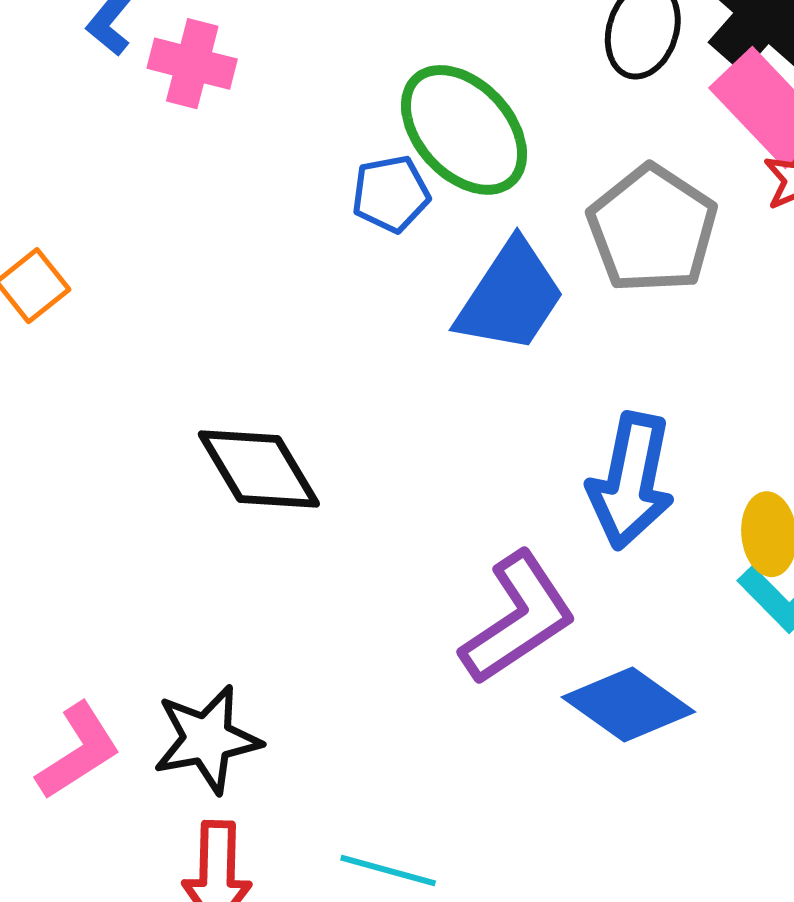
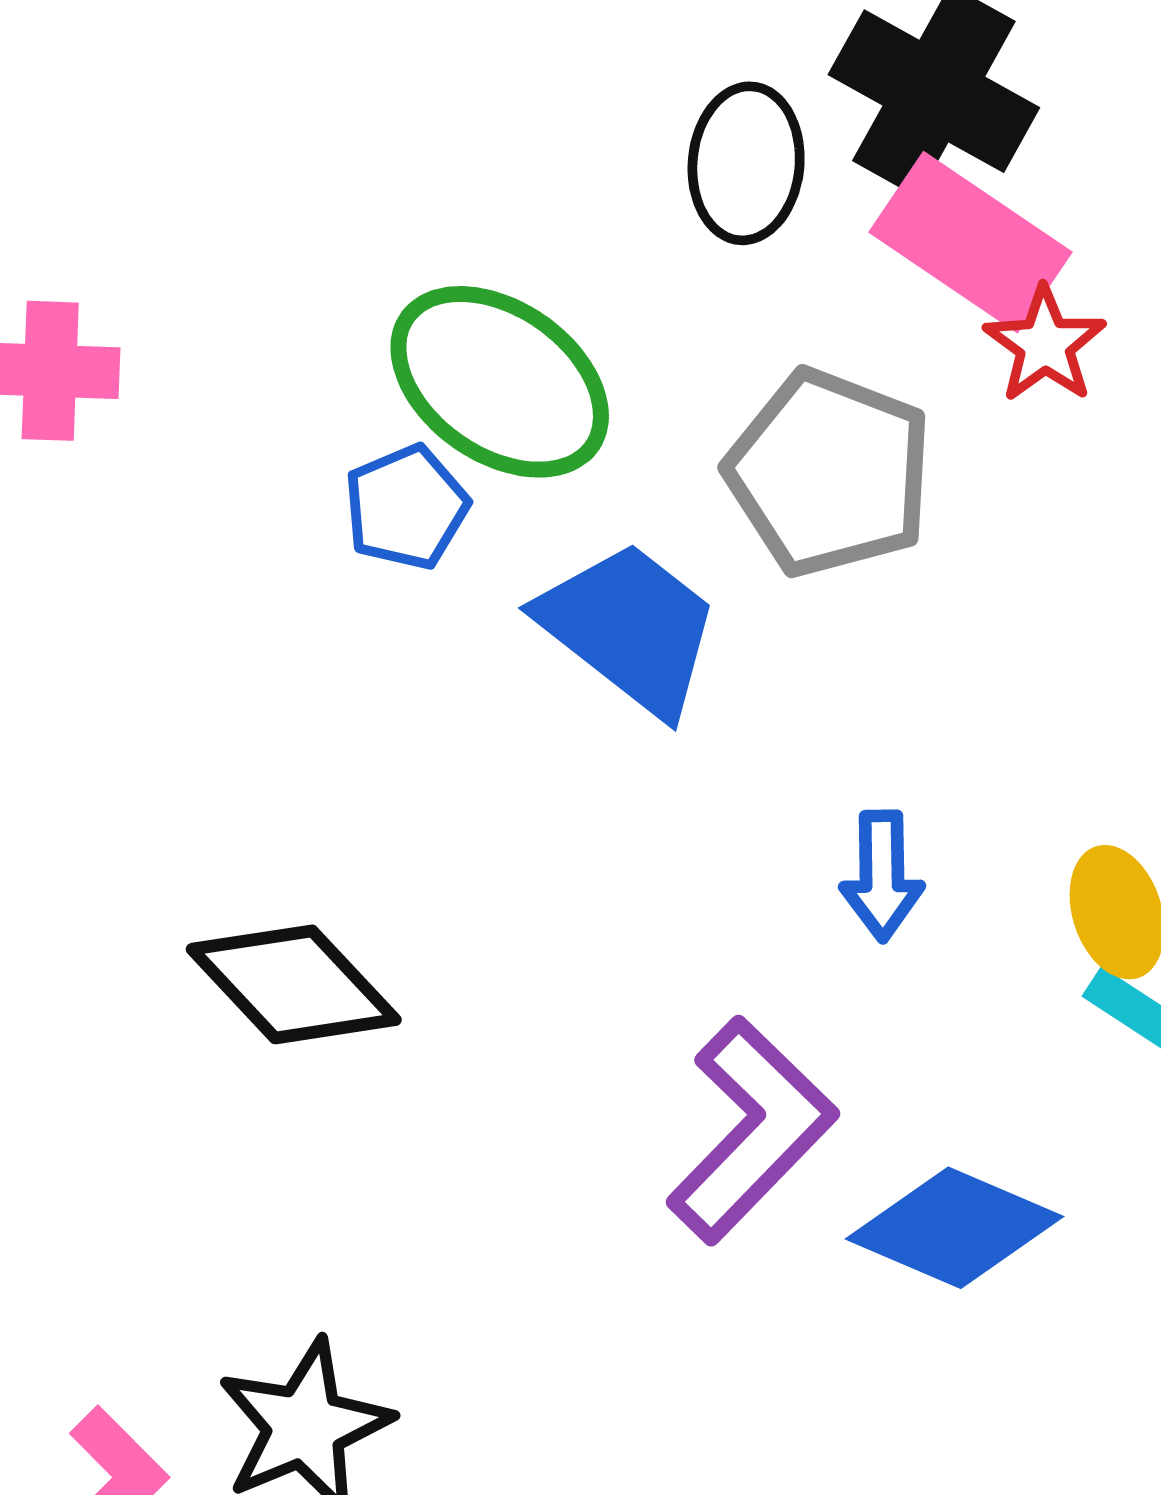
blue trapezoid: (510, 297) -> (630, 628), turned -73
blue arrow: (631, 481) -> (882, 876), size x0.6

